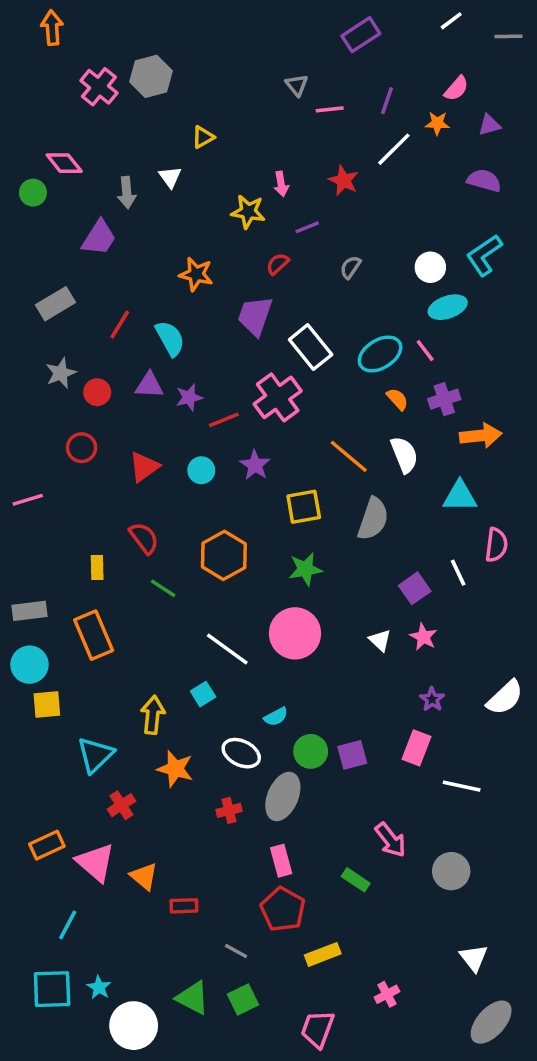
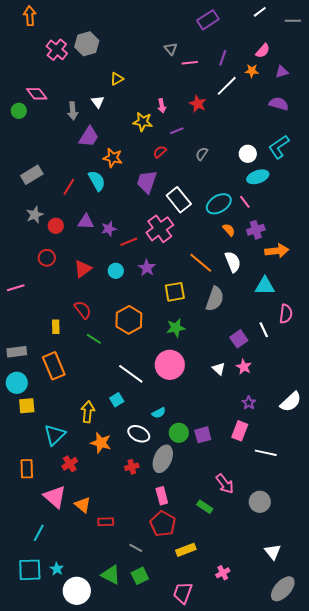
purple trapezoid: (99, 238) -> (89, 137), moved
cyan semicircle: (170, 338) -> (97, 181), moved
orange rectangle: (47, 845) -> (27, 469), moved, turned -66

